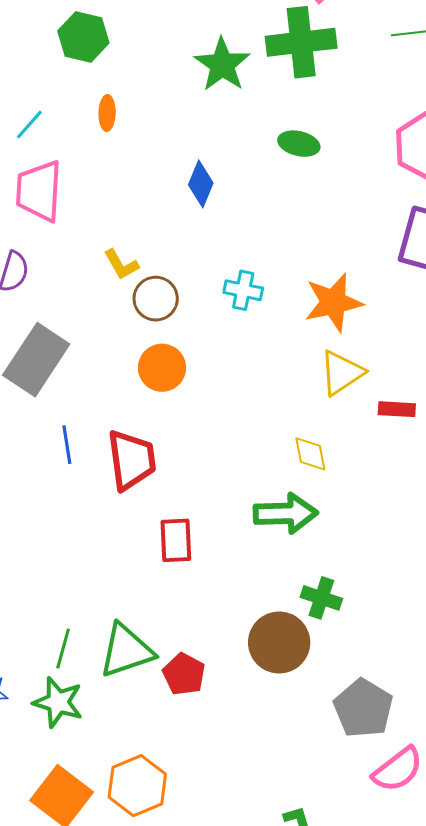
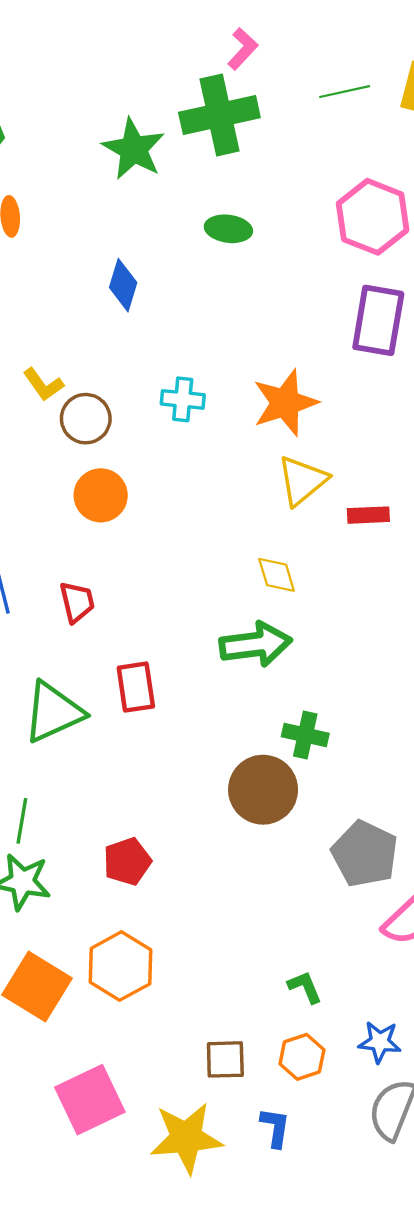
red trapezoid: (132, 460) -> (77, 602), size x0.6
green triangle: (126, 651) -> (53, 712), moved
red pentagon: (184, 674) -> (127, 861), moved, turned 30

